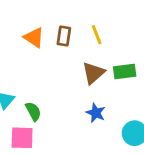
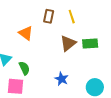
orange triangle: (34, 37) -> (26, 33), moved
blue star: (96, 113) -> (61, 79), moved

